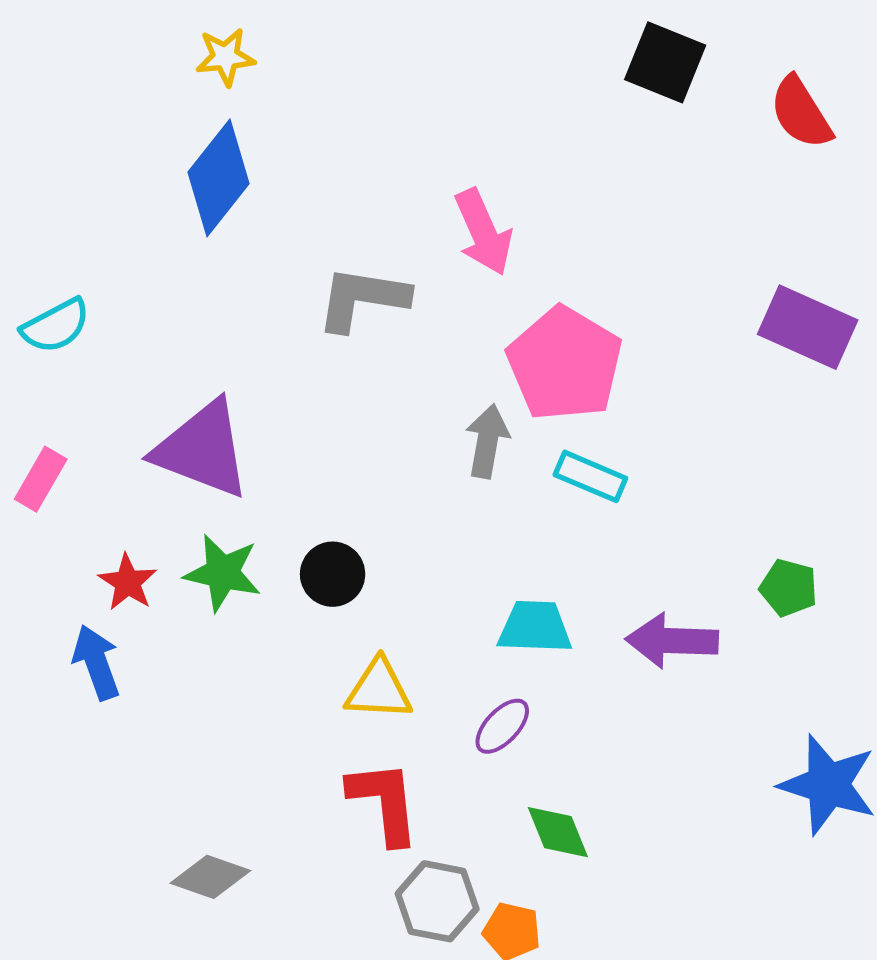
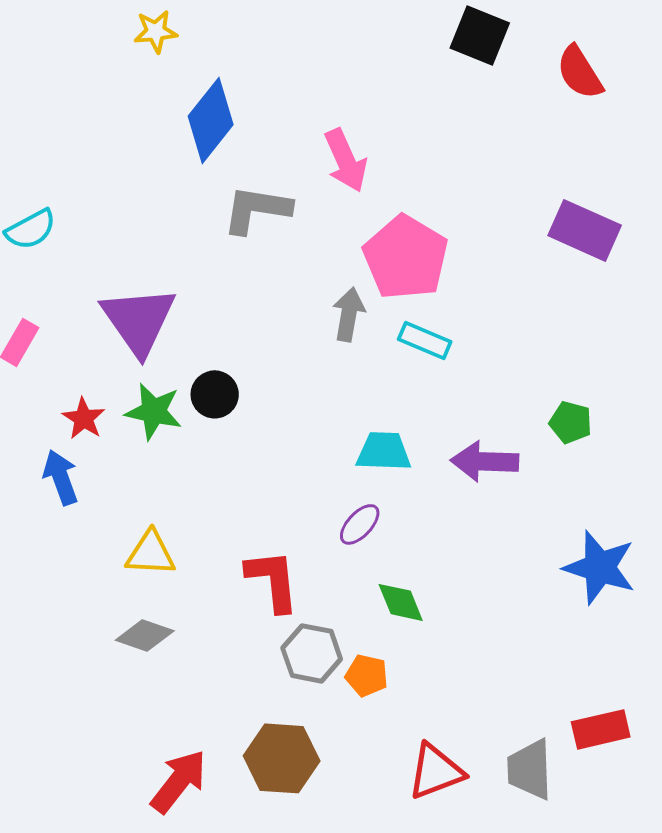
blue diamond: (219, 178) -> (211, 120), moved
purple triangle: (202, 449) -> (139, 320), turned 34
black circle: (333, 574) -> (215, 394), moved
yellow triangle: (379, 690) -> (151, 553), moved

